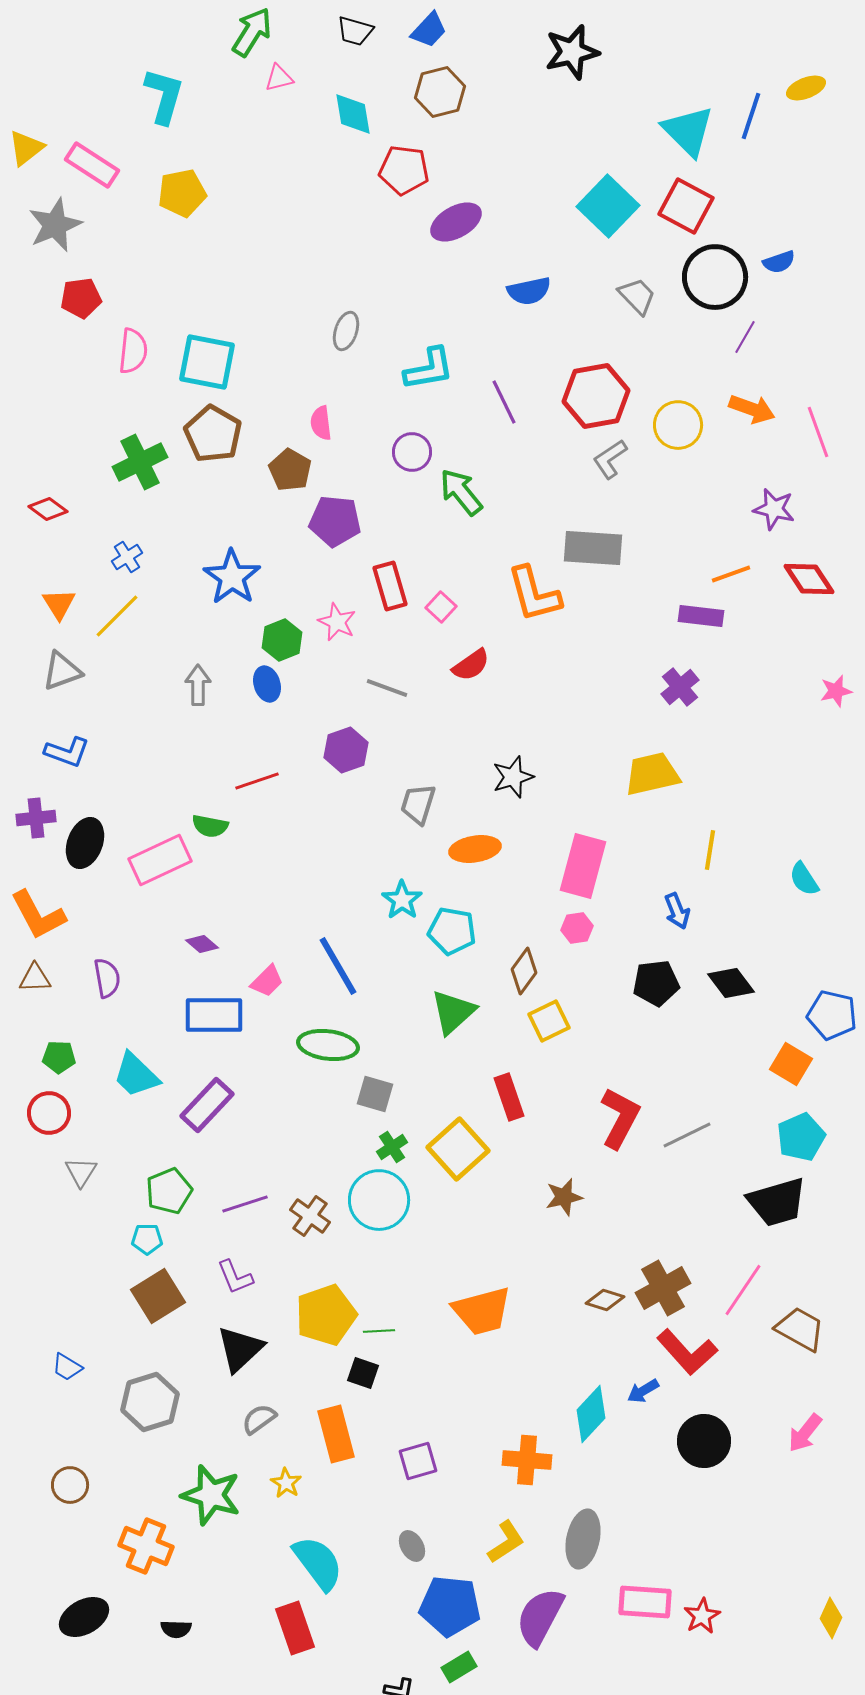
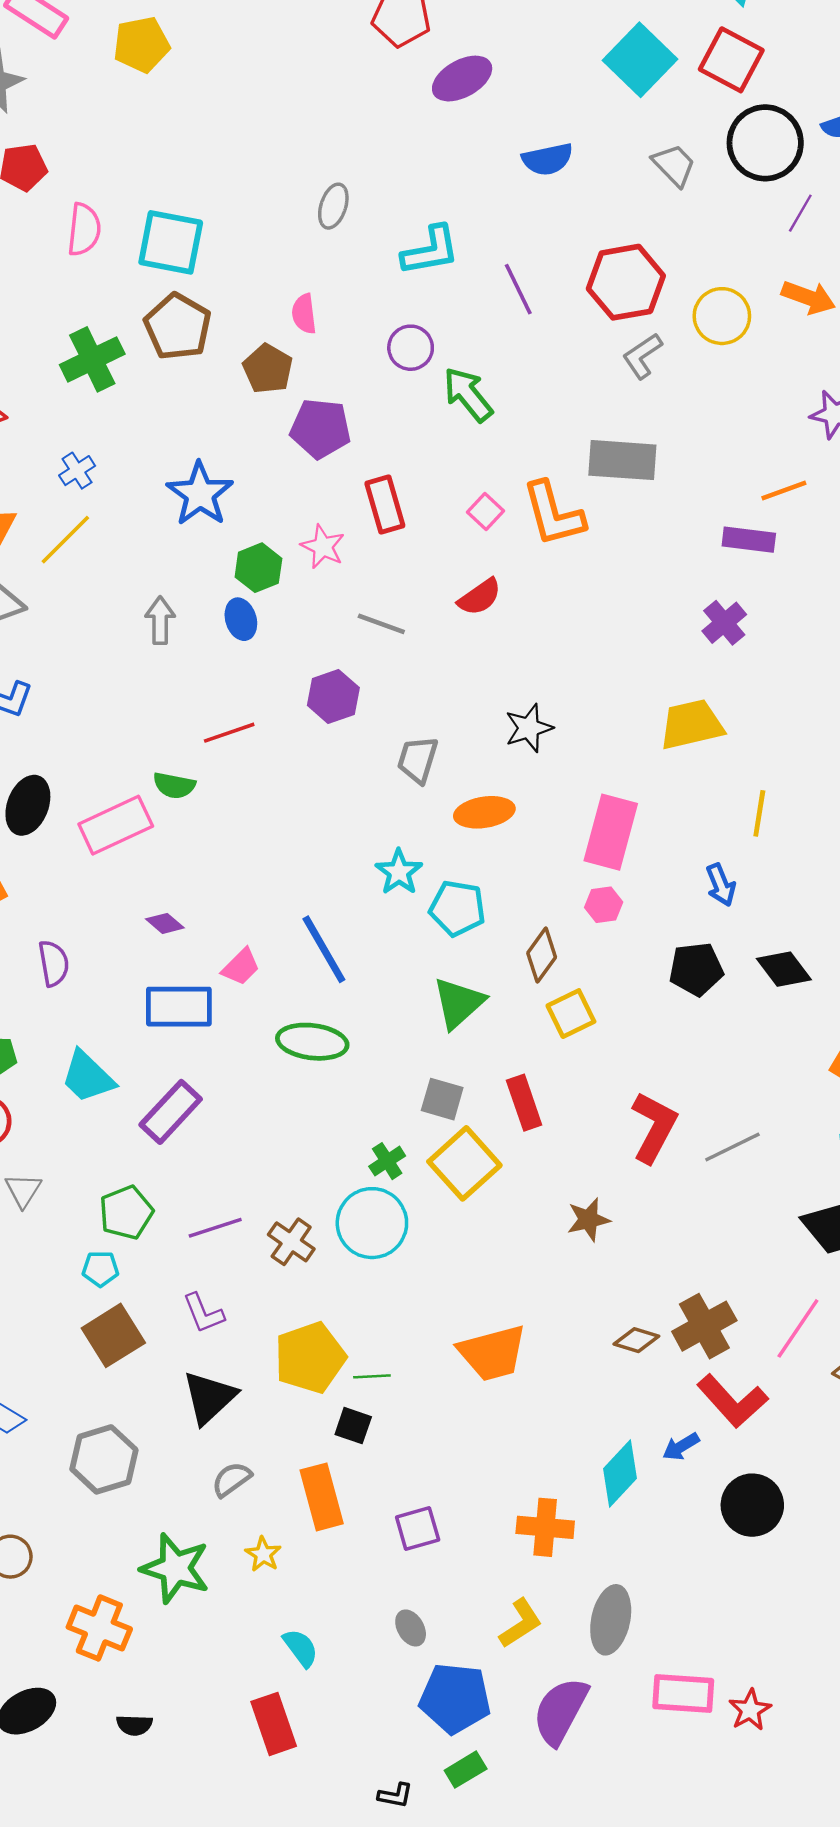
pink square: (441, 607) -> (485, 512), moved
gray square: (375, 1094) -> (442, 1099), moved
cyan semicircle: (318, 1563) -> (301, 1648), size x0.6

